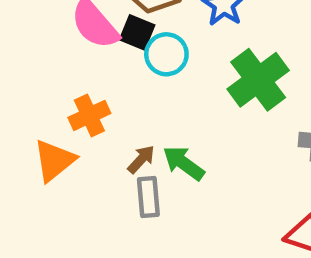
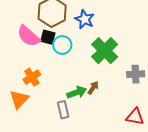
brown arrow: (141, 159) -> (93, 88), moved
green arrow: (184, 163) -> (77, 92), turned 132

